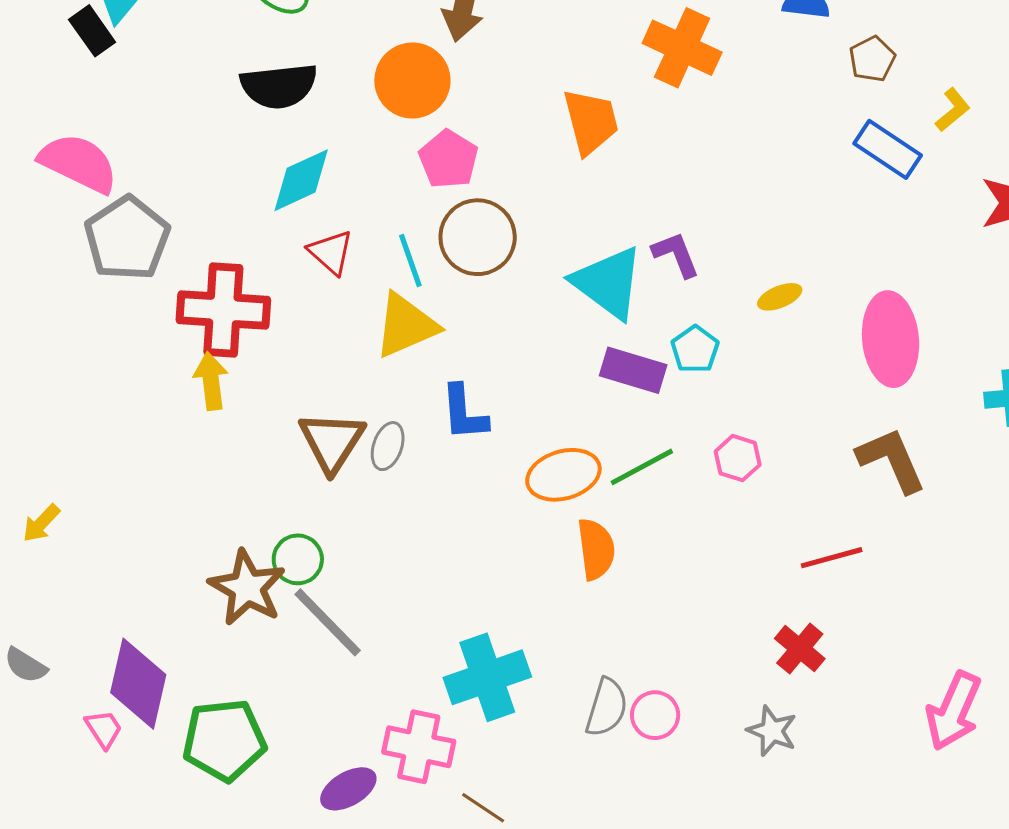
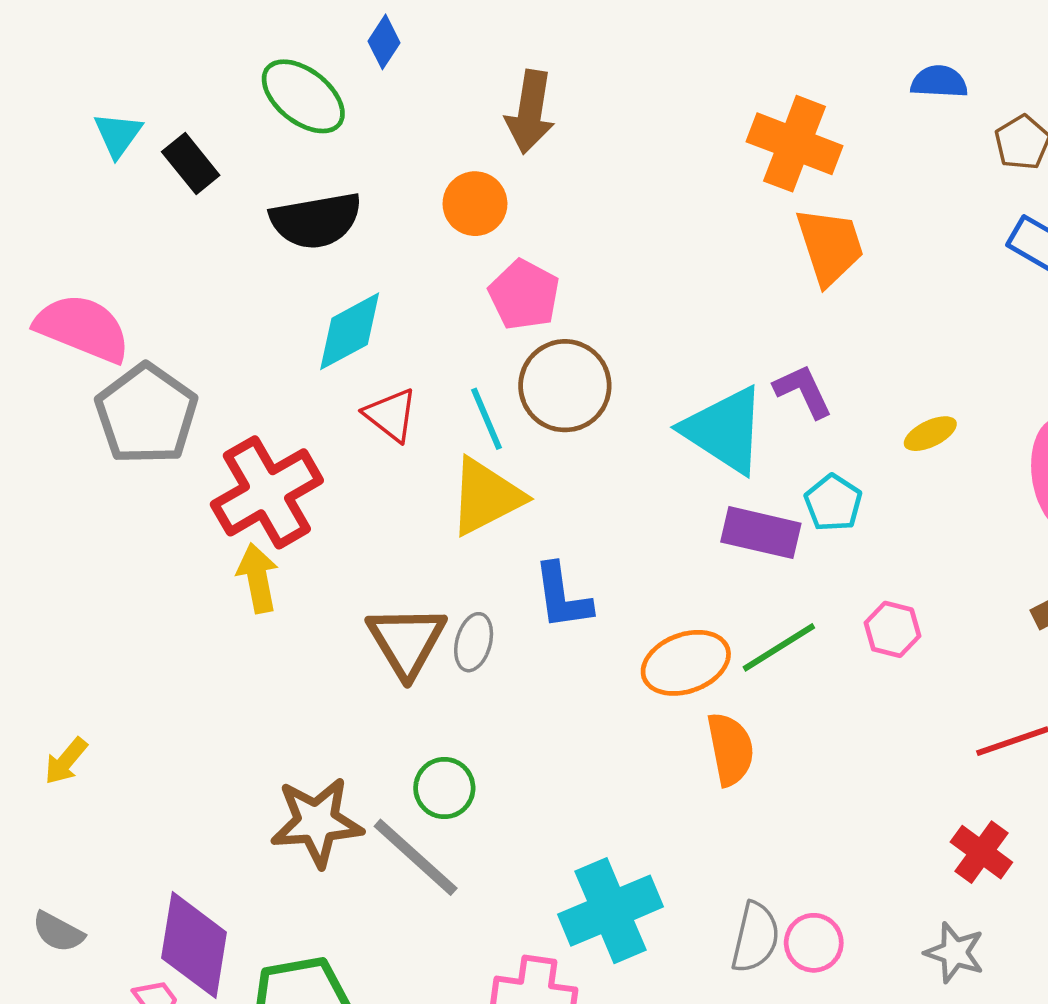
black rectangle: (92, 31) -> (191, 164), moved
orange circle: (412, 81) -> (475, 204), size x0.7
orange trapezoid: (591, 122) -> (830, 246), moved
red cross: (223, 310) -> (267, 492), turned -30
green circle: (298, 559) -> (444, 788), moved
brown star: (247, 588) -> (317, 822), turned -30

